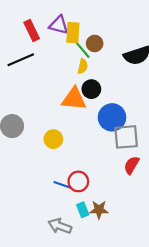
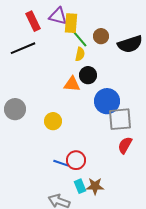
brown circle: (95, 43) -> (101, 36), moved
orange triangle: (74, 99) -> (72, 84), size x0.7

